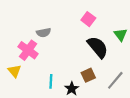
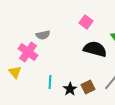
black semicircle: (98, 47) -> (95, 49), turned -35
brown square: (88, 75) -> (88, 87), moved

